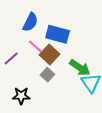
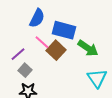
green arrow: (80, 68) -> (88, 48), moved
gray square: (47, 75) -> (25, 70), moved

